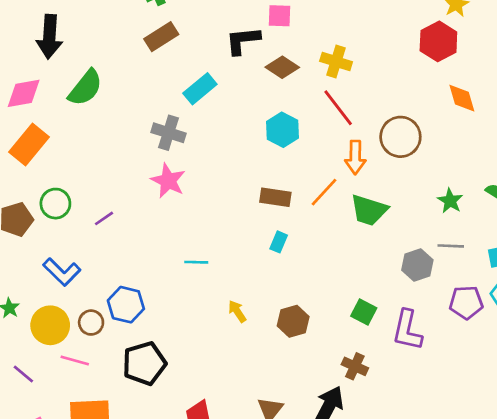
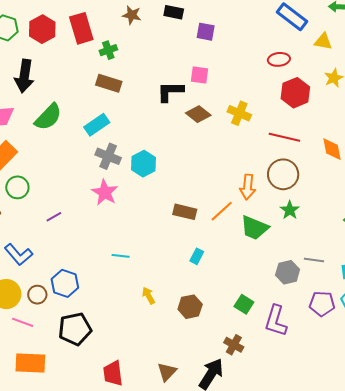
brown rectangle: (161, 37) -> (109, 83), turned 45
red hexagon: (438, 41) -> (295, 93), moved
cyan rectangle: (200, 89) -> (97, 125), moved
red line: (338, 108) -> (284, 137), moved, turned -44
cyan hexagon: (282, 130) -> (143, 164), moved
green star: (450, 201) -> (290, 210), moved
green circle: (55, 204) -> (17, 187), moved
cyan rectangle: (279, 242) -> (197, 256), moved

